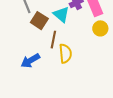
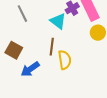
brown square: (39, 21) -> (14, 50), moved

